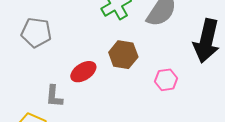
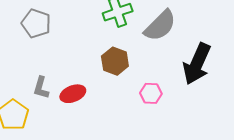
red ellipse: (83, 72) -> (73, 94), moved

